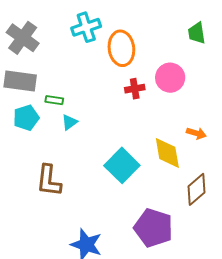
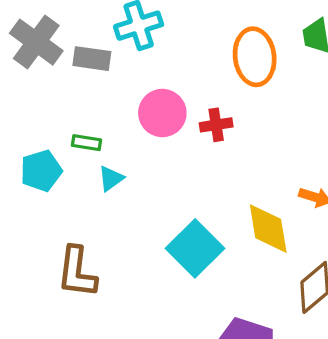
orange ellipse: (121, 48) -> (255, 57), moved
pink circle: (170, 78) -> (162, 113), moved
gray rectangle: (20, 81) -> (92, 59), moved, size x0.7

